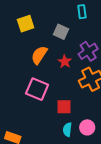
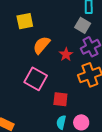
yellow square: (26, 24) -> (25, 21), moved
gray square: (61, 32) -> (83, 25), moved

